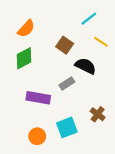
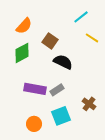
brown square: (65, 45) -> (50, 41), moved
black semicircle: (86, 66) -> (63, 62), moved
gray rectangle: (67, 84) -> (57, 90), moved

